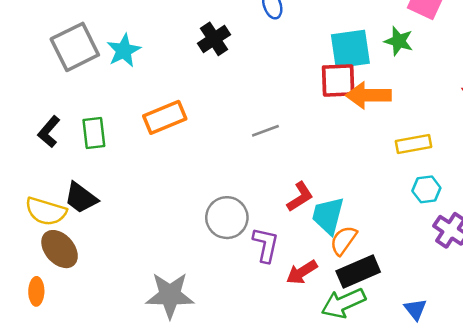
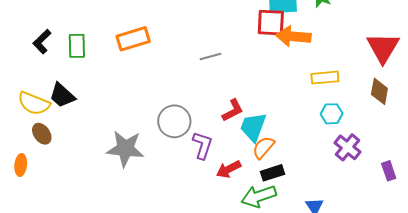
brown ellipse: (60, 249) -> (42, 134), size x0.7
black rectangle: (358, 272) -> (273, 173), size x0.7
gray star: (170, 295) -> (125, 149), moved

